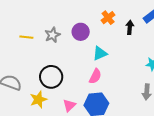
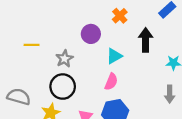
black arrow: (130, 27) -> (146, 40), moved, size x1.5
gray star: (52, 35) -> (64, 59), moved

